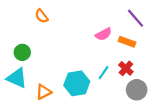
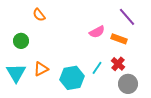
green circle: (22, 52) -> (21, 41), moved
cyan triangle: (17, 78) -> (16, 73), turned 35
orange triangle: (44, 92) -> (41, 69), moved

